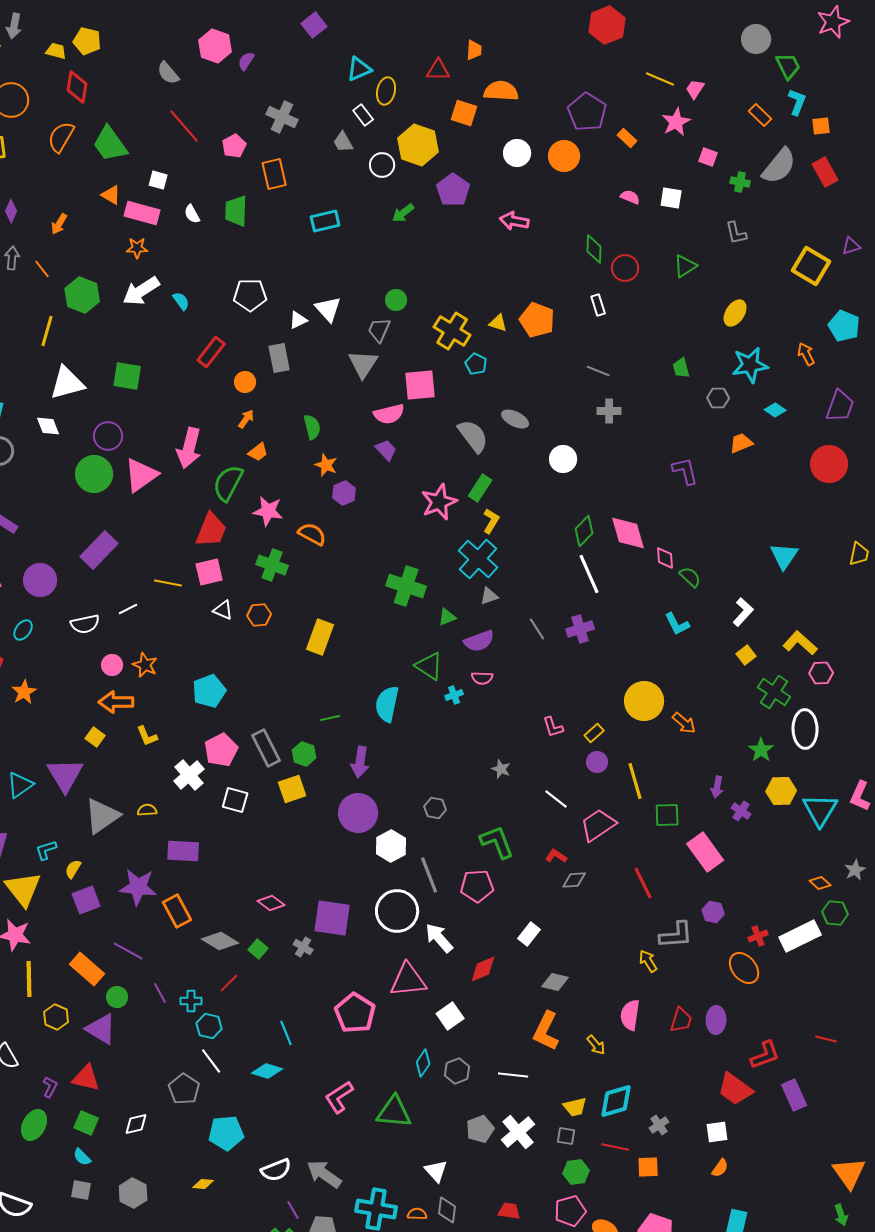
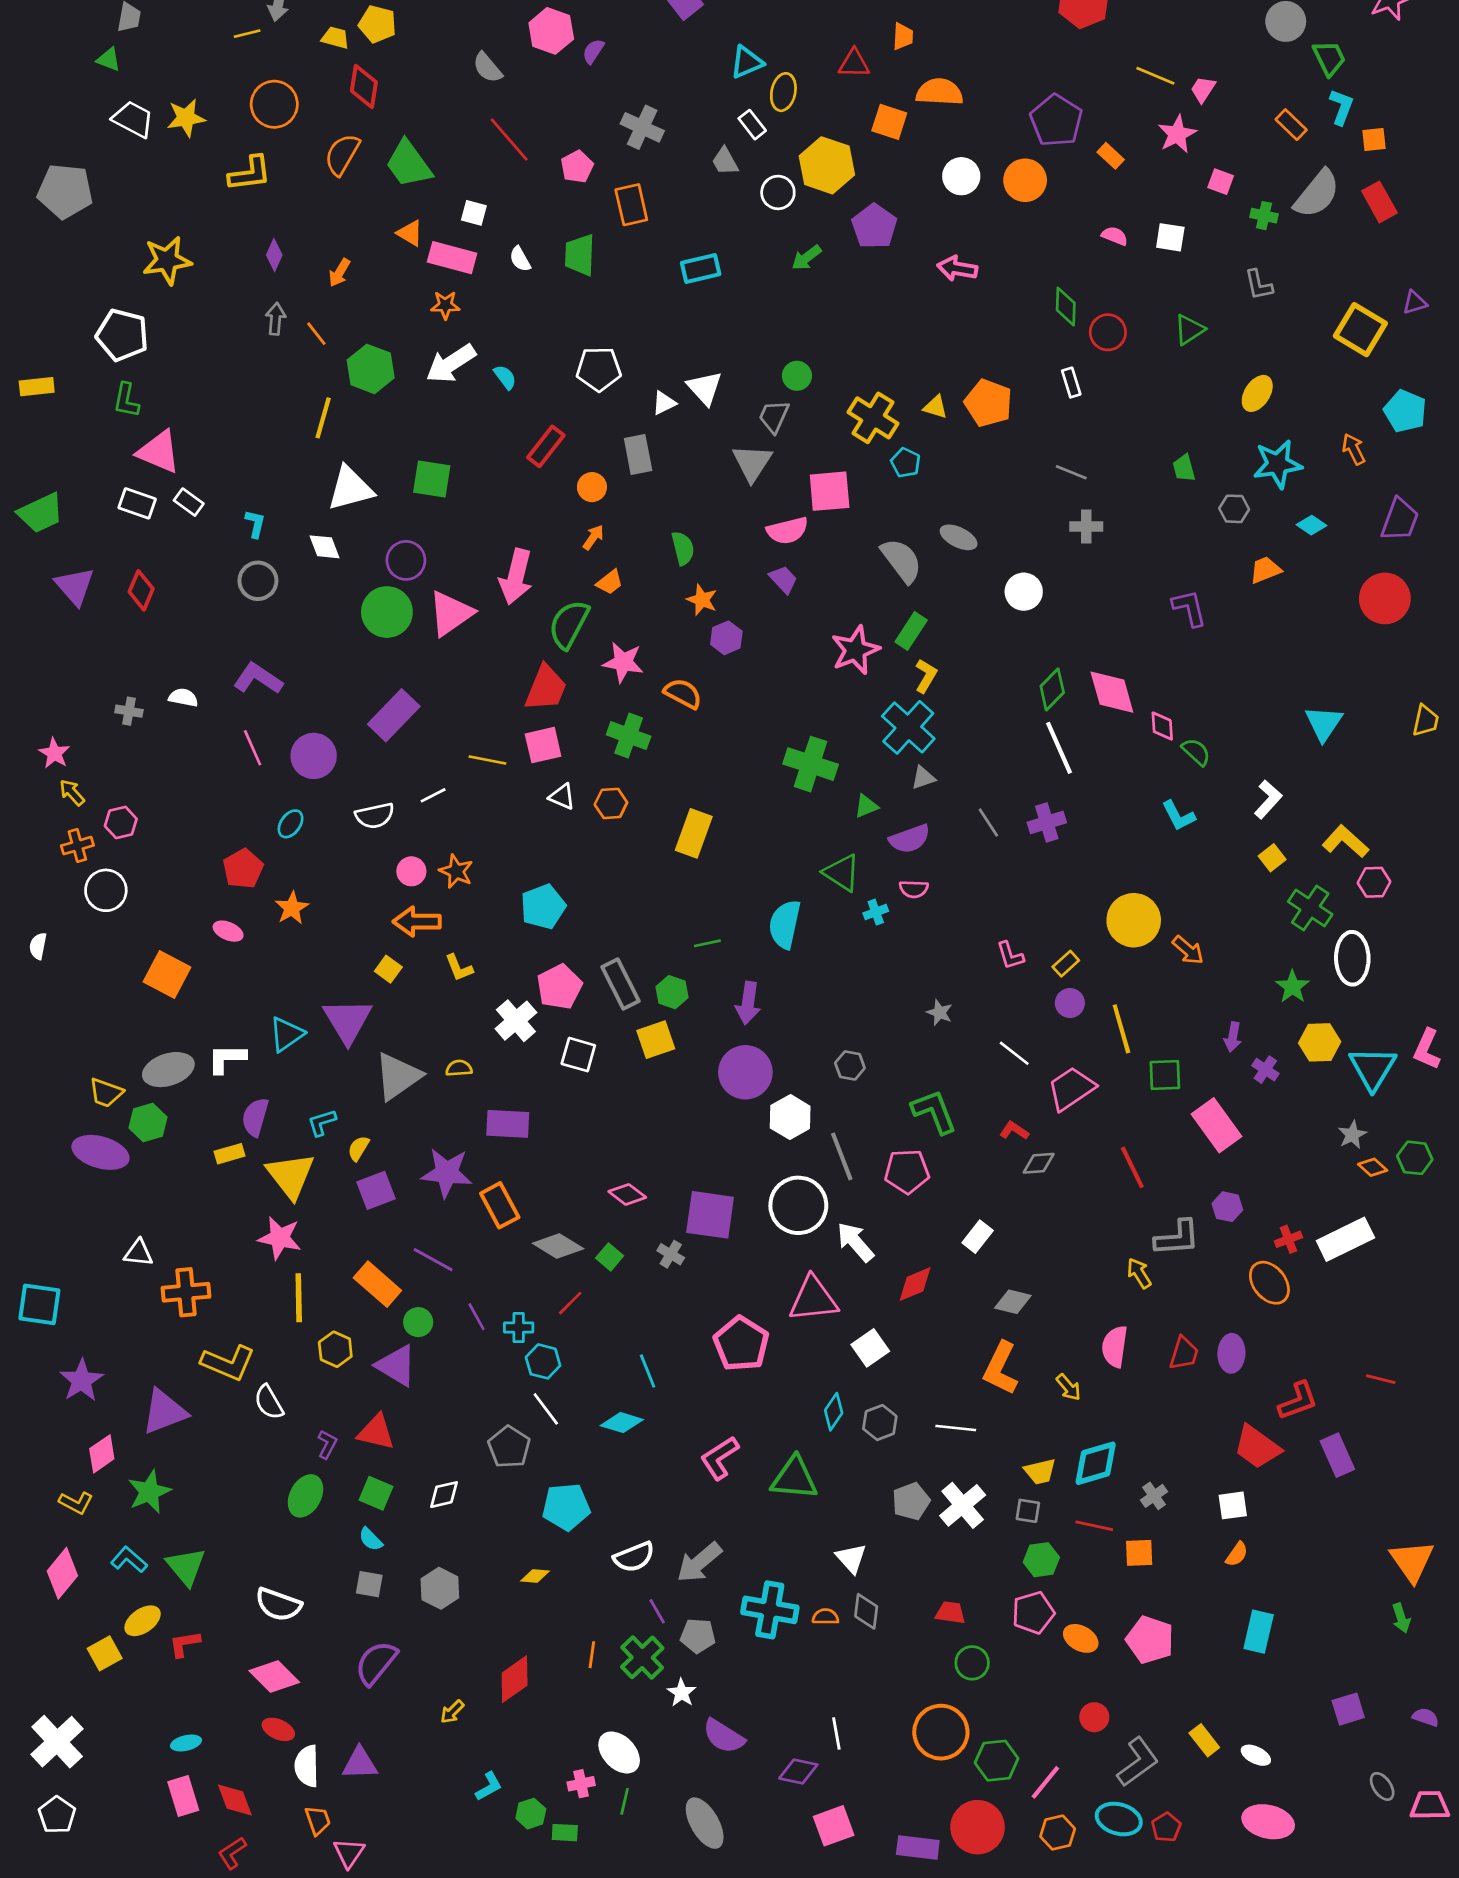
gray star: (855, 870) -> (1352, 1135), moved
green hexagon: (835, 913) -> (1415, 1158), moved
gray arrow: (324, 1174) -> (699, 1562), turned -75

